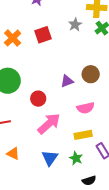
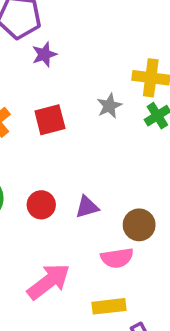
brown circle: (91, 74) -> (139, 225), moved
red circle: (38, 99) -> (41, 205), moved

